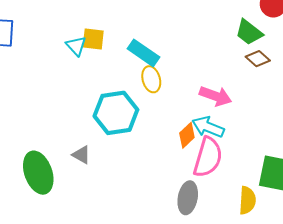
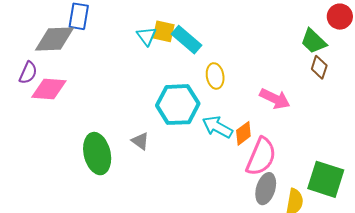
cyan rectangle: (144, 53) -> (187, 40), moved
brown diamond: (258, 59) -> (319, 67), turned 60
cyan arrow: (208, 127) -> (217, 127), moved
gray ellipse: (188, 198) -> (266, 189), moved

